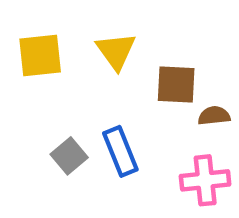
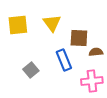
blue rectangle: (120, 151) -> (64, 60), moved

